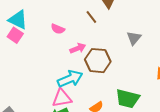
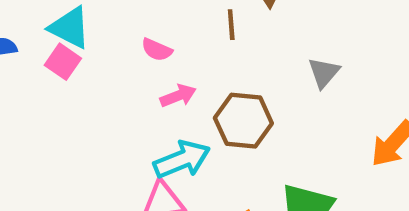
brown line: (91, 17) -> (231, 25), turned 32
pink arrow: (78, 48) -> (178, 96), moved

